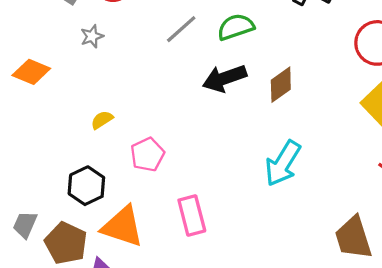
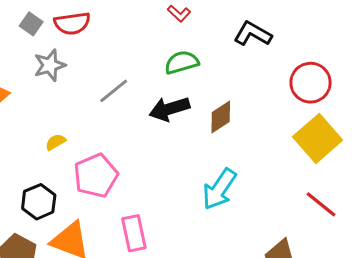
gray line: (181, 29) -> (114, 91), moved
gray star: (92, 36) -> (50, 65), size x1.5
pink pentagon: (147, 155) -> (96, 176), size x1.4

